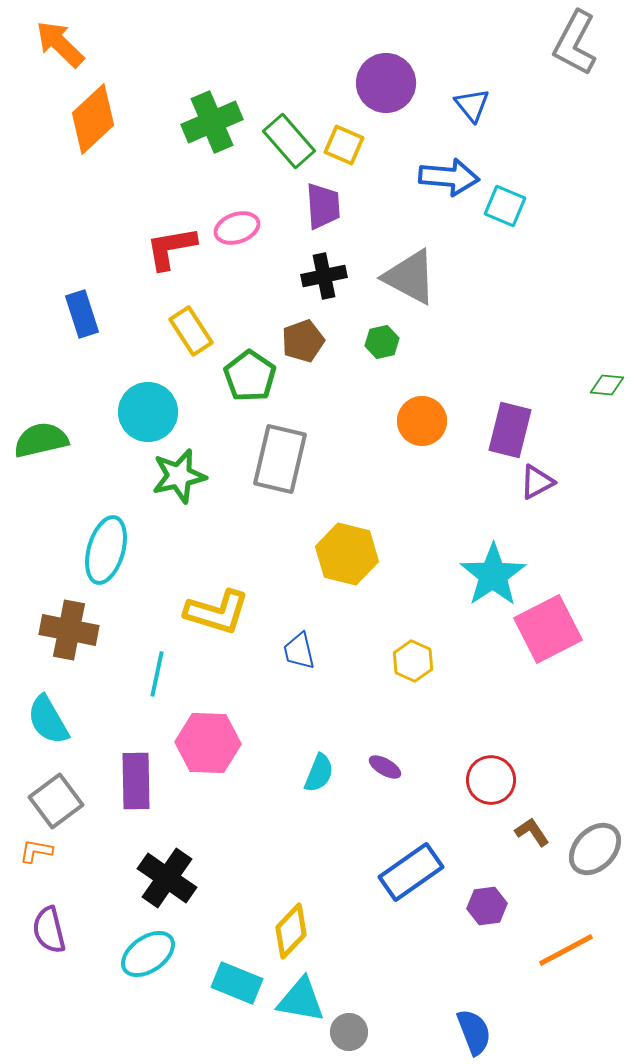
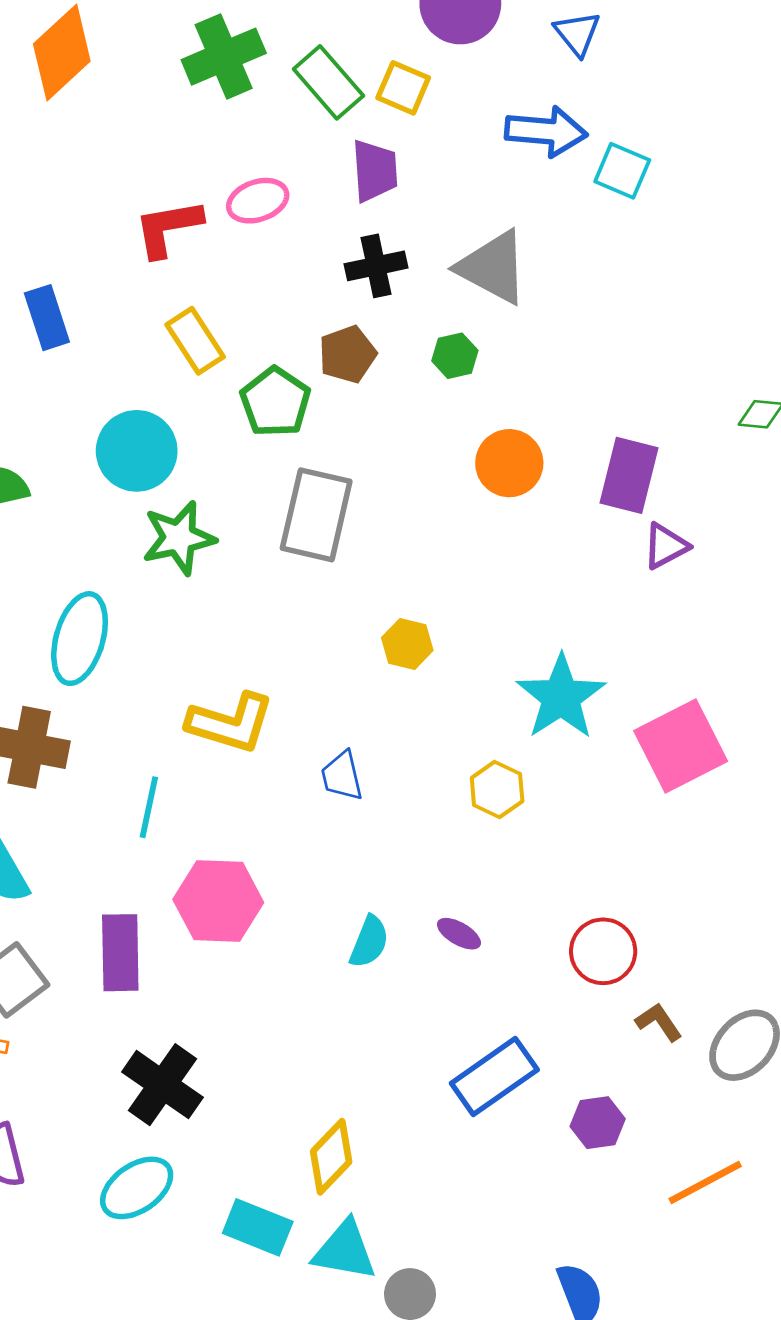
yellow hexagon: (347, 554) -> (407, 644), size x0.6
cyan star: (493, 575) -> (561, 697), moved

